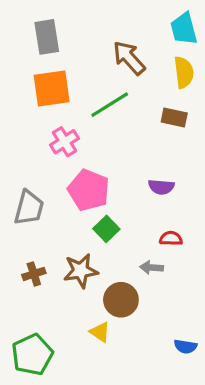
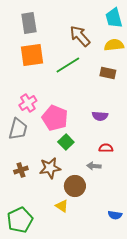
yellow semicircle: (184, 72) -> (114, 45), turned -90
pink cross: (65, 142) -> (28, 103), moved

